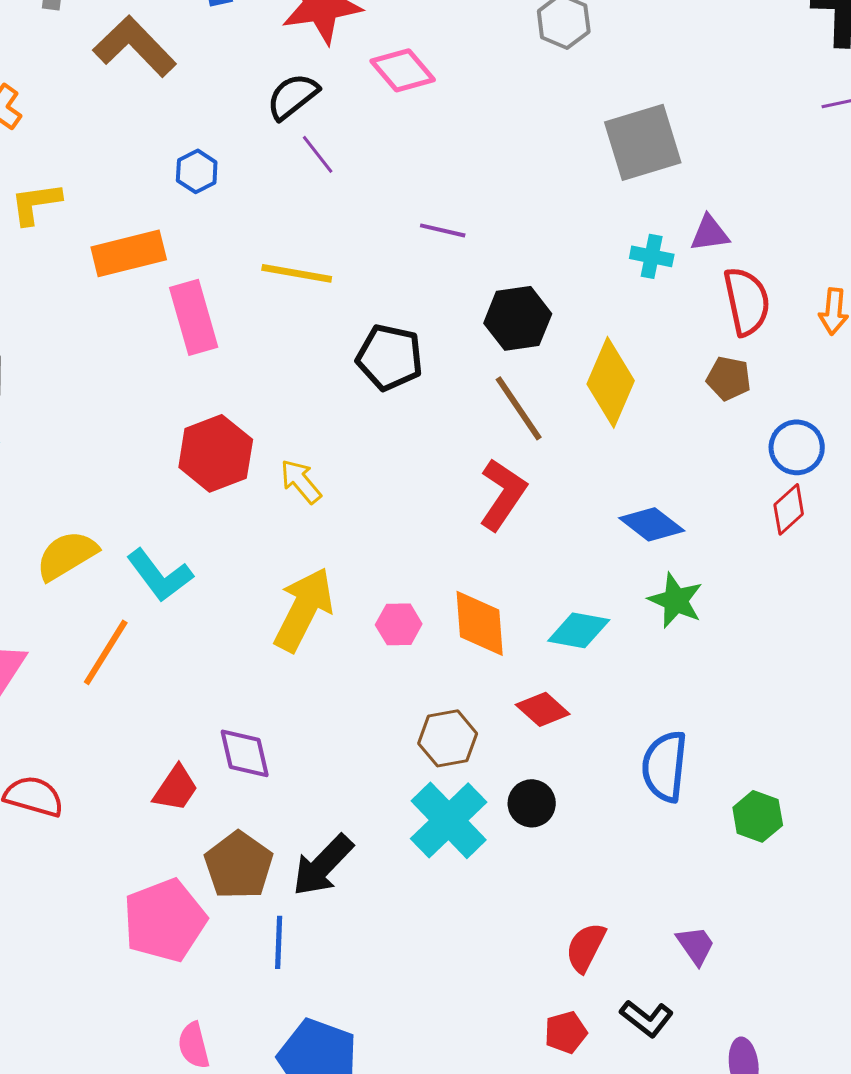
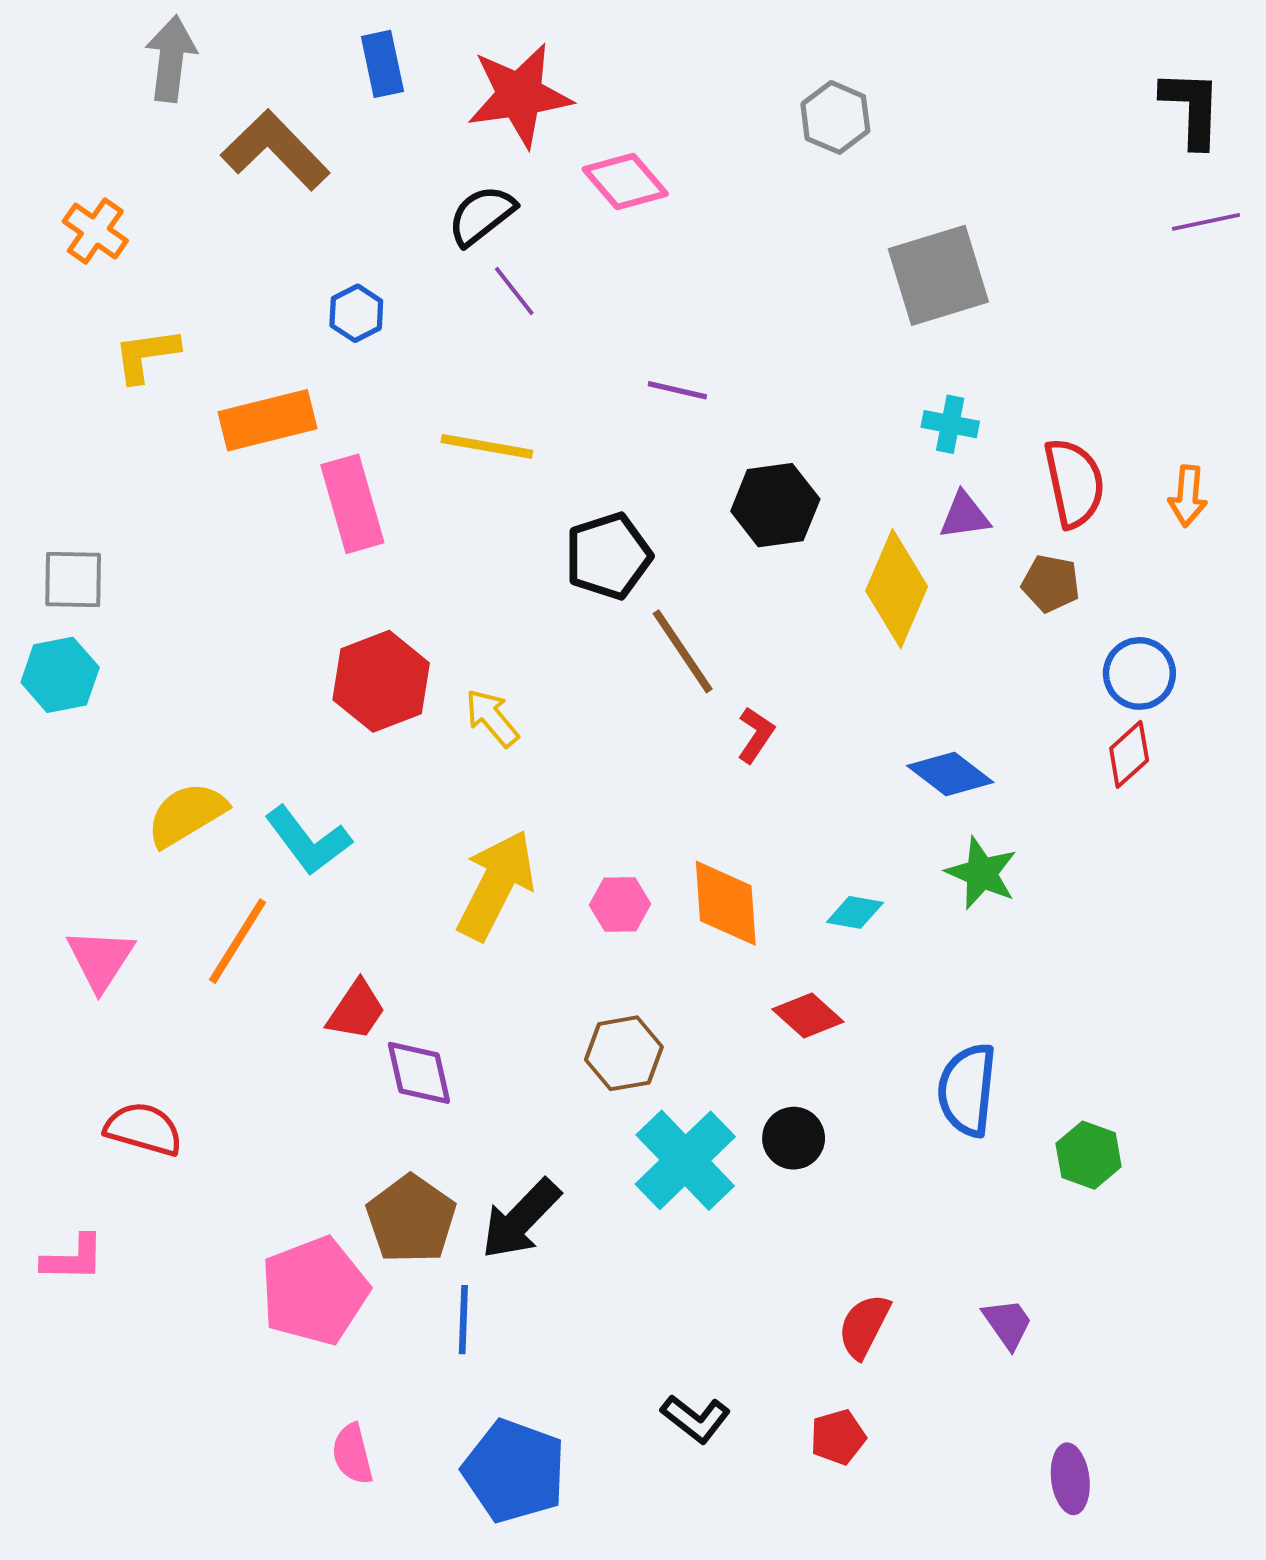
purple triangle: (710, 233) -> (965, 516), moved
black pentagon: (390, 357) -> (608, 556), turned -30
brown line: (519, 408) -> (683, 651), moved
red L-shape: (503, 494) -> (756, 735), size x0.6
cyan diamond: (579, 630) -> (855, 912), size x0.7
brown hexagon: (448, 738) -> (624, 1053), moved
red trapezoid: (176, 788) -> (356, 1010), moved
black L-shape: (647, 1018) -> (696, 1419), moved

